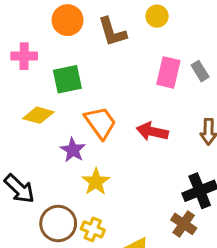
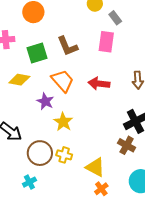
brown L-shape: (112, 32) -> (68, 46), moved
gray rectangle: (200, 71) -> (115, 18), moved

